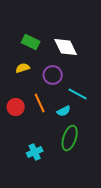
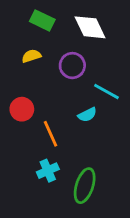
orange line: (40, 103) -> (50, 134), moved
green ellipse: (70, 138) -> (85, 186), moved

